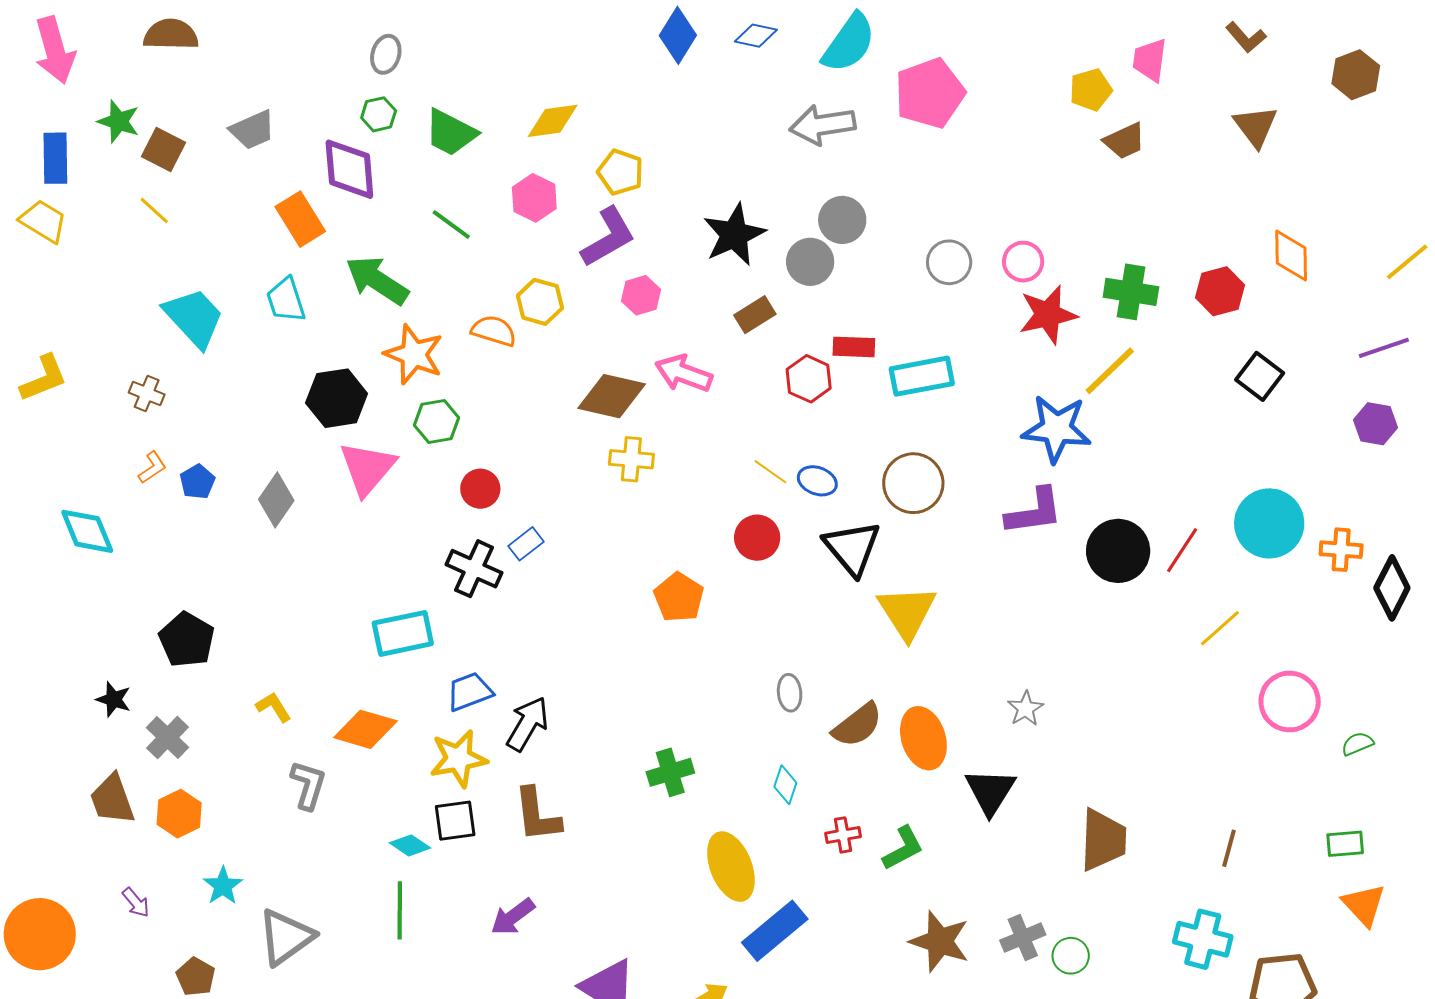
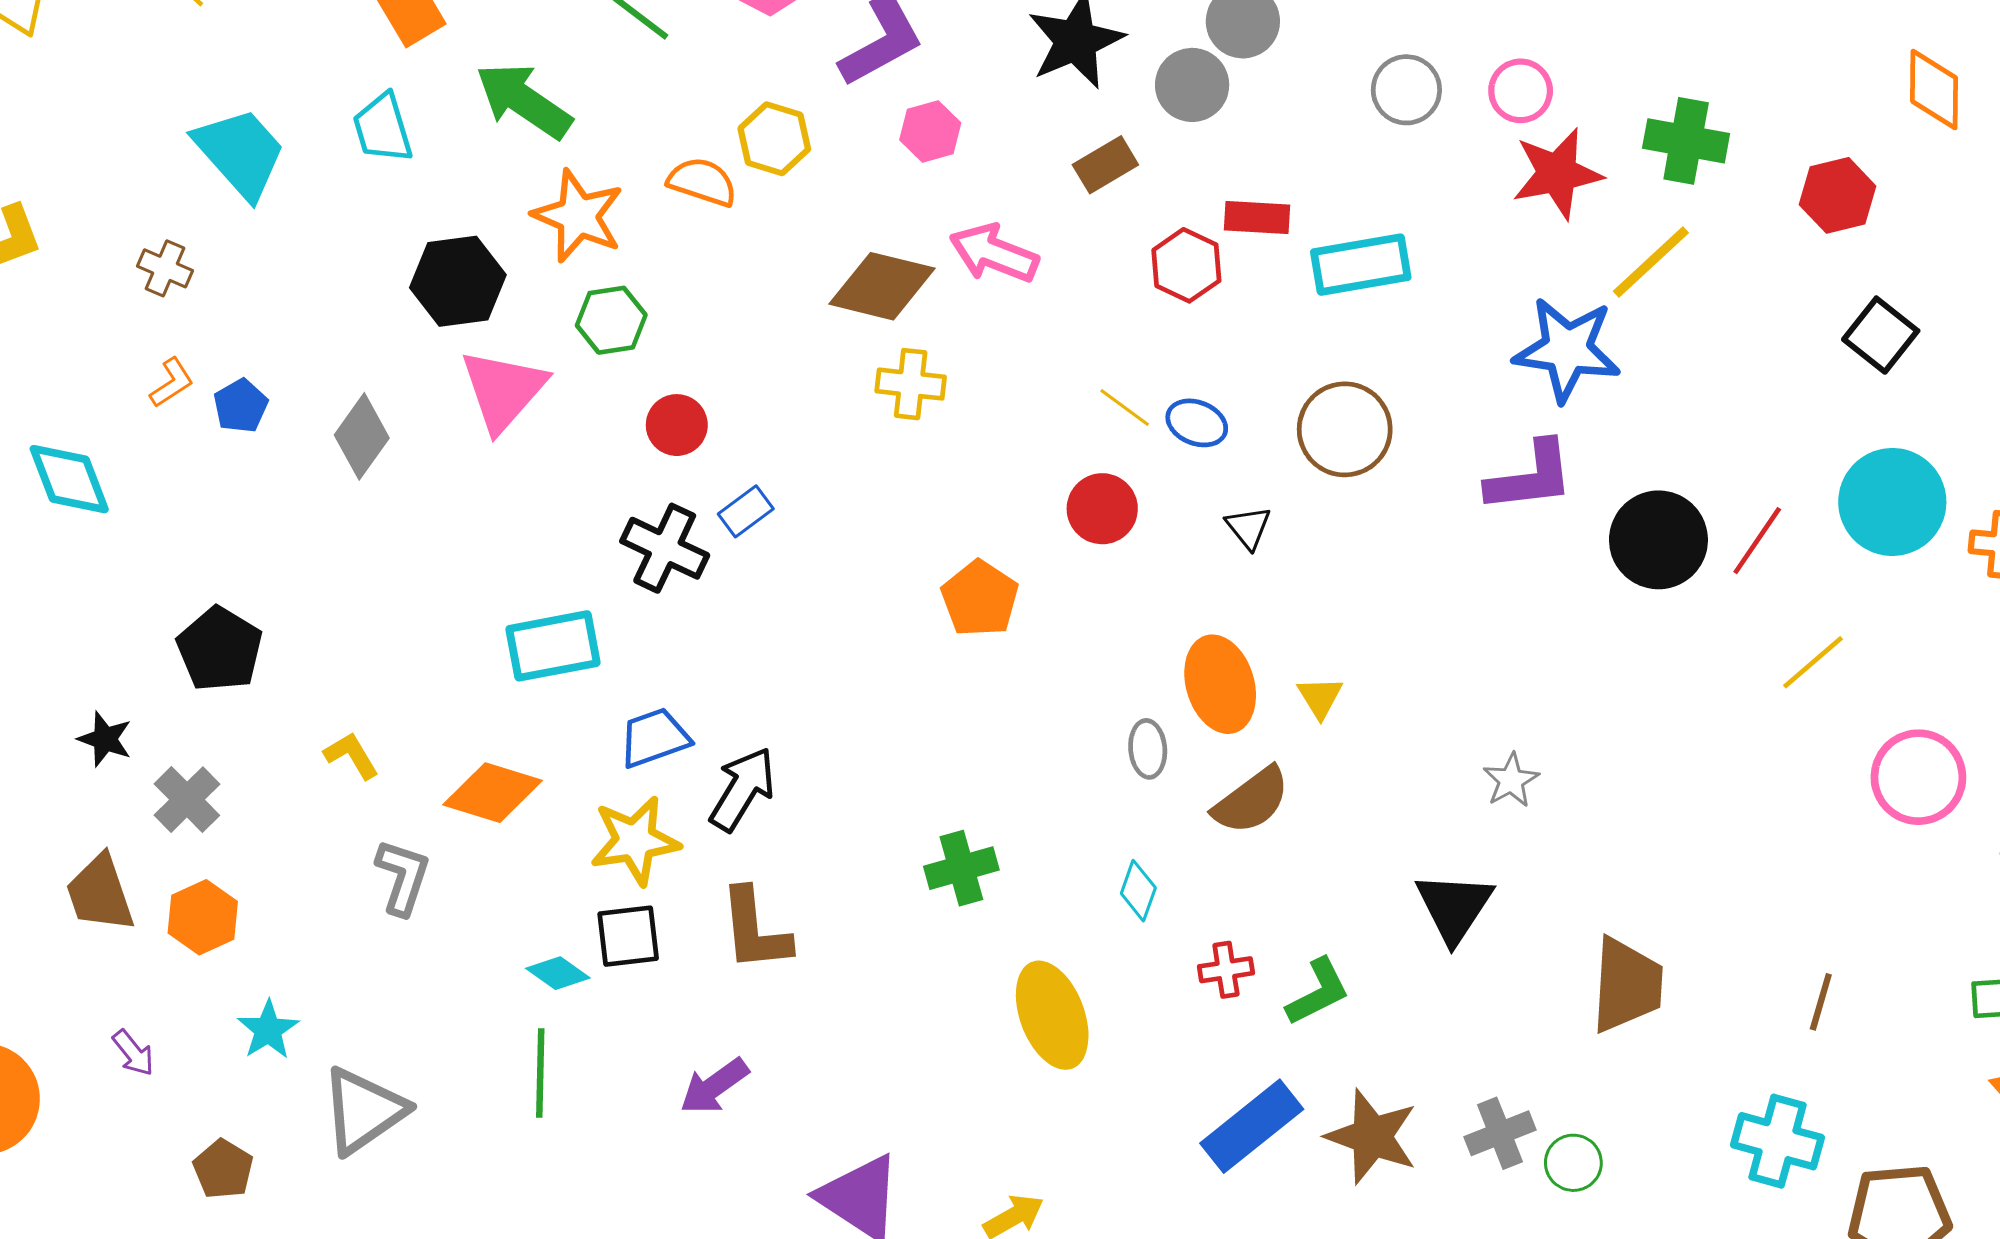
red hexagon: (1220, 291) -> (1838, 195), moved
black square: (1260, 376) -> (1881, 335), moved
black triangle: (852, 548) -> (1248, 527), size x0.5
yellow triangle: (907, 612) -> (1320, 697), moved, size x0.5
orange ellipse: (923, 738) -> (1220, 684), moved
blue rectangle: (775, 931) -> (1252, 1126), moved

